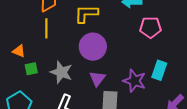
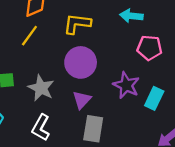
yellow line: (46, 28) -> (29, 36), turned 30
purple star: (134, 81) -> (126, 85), moved

